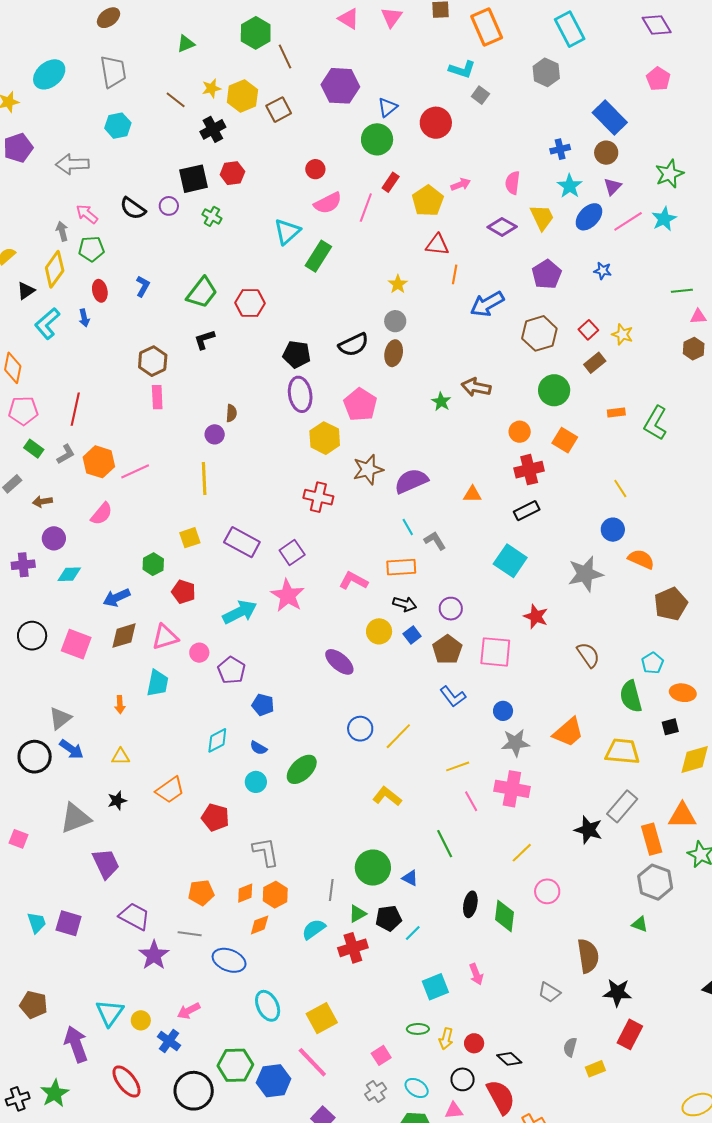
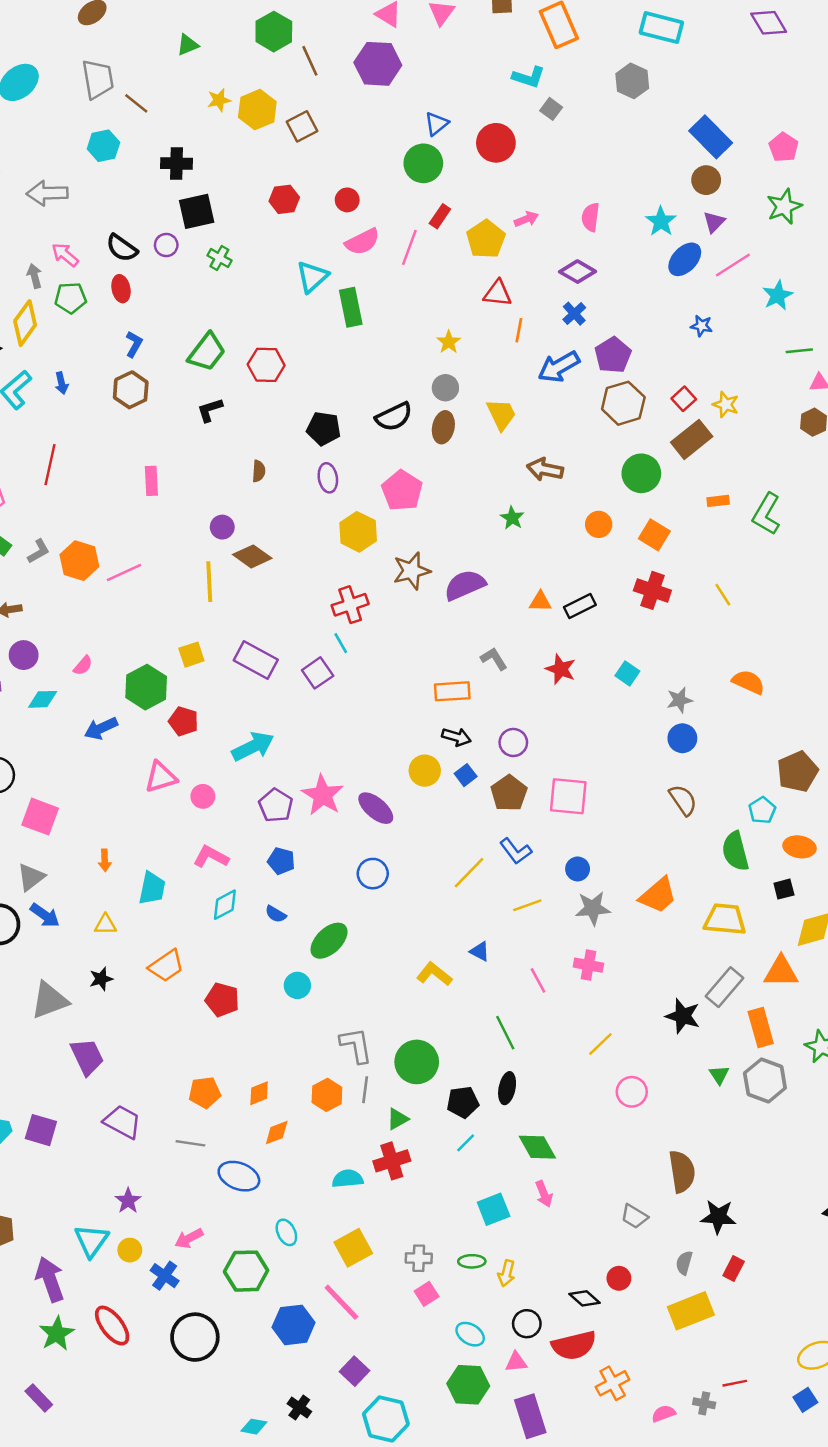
cyan rectangle: (570, 29) -> (661, 28), turned -48
pink pentagon: (658, 79) -> (784, 147), moved
purple hexagon: (340, 86) -> (378, 64), moved
brown line: (176, 100) -> (136, 103), moved
black cross: (213, 129) -> (176, 163), moved, turned 30
blue cross: (560, 149) -> (574, 314), moved, turned -30
red hexagon: (232, 173) -> (284, 199), moved
yellow trapezoid: (542, 217) -> (501, 414), moved
cyan star: (664, 219) -> (778, 295), moved
green rectangle: (318, 256) -> (351, 307), turned -44
purple pentagon: (547, 274) -> (613, 355), moved
red ellipse: (100, 291) -> (121, 289), moved
brown hexagon: (153, 361) -> (131, 390), moved
brown rectangle: (595, 363) -> (692, 439), size x1.5
purple ellipse: (300, 394) -> (328, 478), size x0.7
green star: (441, 402) -> (512, 518), moved
red line: (75, 409) -> (50, 465), moved
brown semicircle: (231, 413) -> (259, 471), moved
red cross: (529, 470) -> (652, 590), moved, turned 32
red cross: (318, 497) -> (350, 605), turned -32
black rectangle: (527, 511) -> (580, 606), moved
pink semicircle: (102, 514) -> (83, 666), moved, size x0.7
cyan line: (408, 527) -> (341, 643), moved
blue circle: (613, 530) -> (682, 738), moved
cyan square: (510, 561) -> (627, 673), moved, size x0.6
green hexagon: (153, 564) -> (146, 687), size x1.6
gray star: (585, 574) -> (679, 700), size x0.6
pink L-shape: (353, 581) -> (211, 857), moved
pink star: (288, 596) -> (323, 795), moved
brown pentagon: (671, 604) -> (797, 772), moved
red star: (536, 616) -> (561, 669), moved
brown diamond: (124, 636) -> (252, 556), moved, turned 52
pink square: (76, 644) -> (40, 817), moved
purple pentagon: (231, 670) -> (276, 805), moved
cyan trapezoid: (158, 683) -> (152, 888), moved
blue circle: (360, 729) -> (373, 874), moved
yellow line: (398, 736) -> (469, 873), moved
yellow line: (458, 766) -> (527, 905), moved
cyan circle: (256, 782) -> (297, 985), moved
pink cross: (512, 789) -> (588, 965), size x0.7
orange triangle: (682, 816) -> (781, 972), moved
gray L-shape: (266, 852) -> (356, 1045), moved
blue triangle: (410, 878) -> (480, 951), moved
orange hexagon: (275, 895) -> (327, 1095), moved
black ellipse: (470, 904) -> (507, 1088), moved
green diamond: (505, 916) -> (537, 1147), moved, turned -36
black pentagon: (389, 918) -> (463, 1102), moved
green triangle: (640, 924) -> (719, 1075), moved, turned 36
cyan semicircle: (314, 929) -> (348, 1179), moved, turned 30
purple star: (154, 955) -> (128, 1201), moved, size x0.7
cyan ellipse: (268, 1006) -> (286, 1232), size x0.7
red rectangle: (630, 1034) -> (734, 1268), size x0.7
red circle: (474, 1043) -> (619, 1278), moved
gray semicircle: (570, 1047) -> (684, 1263), moved
green hexagon: (235, 1065) -> (246, 1271), moved
yellow rectangle: (595, 1069) -> (691, 1311), size x1.8
gray cross: (376, 1091) -> (419, 1258), moved, turned 35
green star: (55, 1093) -> (57, 1334), moved
red semicircle: (501, 1097) -> (574, 1345), turned 105

